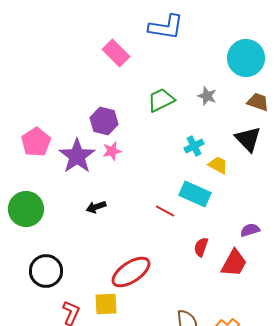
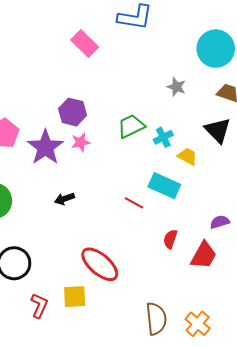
green trapezoid: (161, 100) -> (131, 126), moved
red ellipse: (131, 272) -> (100, 264), turned 75

